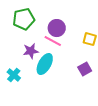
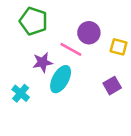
green pentagon: (24, 19) -> (34, 21), turned 30
purple circle: (57, 28) -> (89, 33), moved

